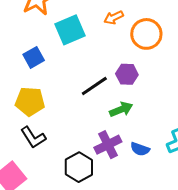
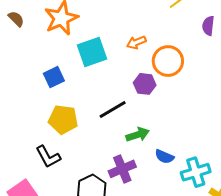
purple hexagon: (127, 74) -> (145, 84), moved
yellow pentagon: (30, 101) -> (63, 119), moved
blue semicircle: (140, 149) -> (164, 157), moved

